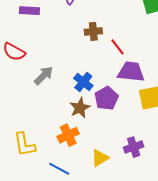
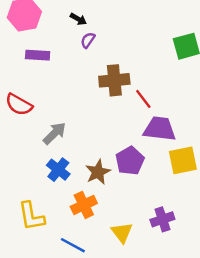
brown cross: (93, 31) -> (114, 80), size x1.4
blue cross: (83, 82) -> (58, 170), moved
yellow triangle: (100, 158) -> (122, 233), turned -36

